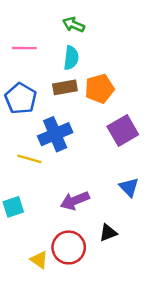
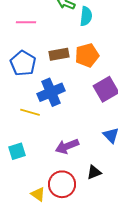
cyan semicircle: (71, 58) -> (86, 16), moved

